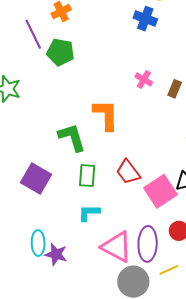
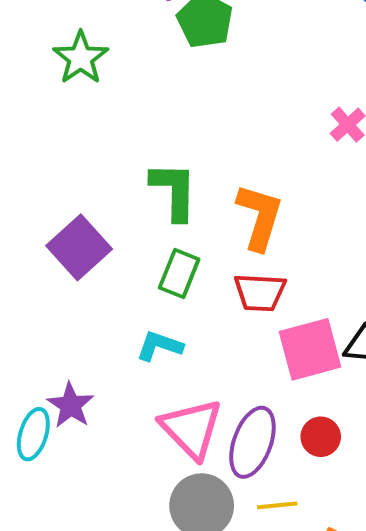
orange L-shape: (106, 115) -> (260, 217), moved
red trapezoid: (128, 172) -> (260, 292), turned -68
cyan ellipse: (38, 243) -> (33, 434), moved

